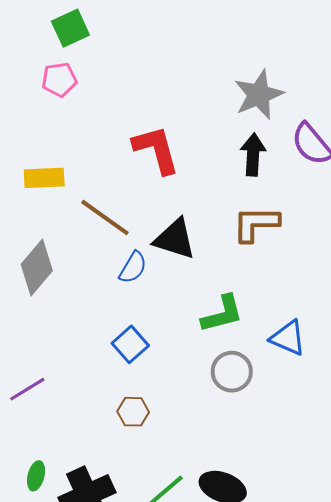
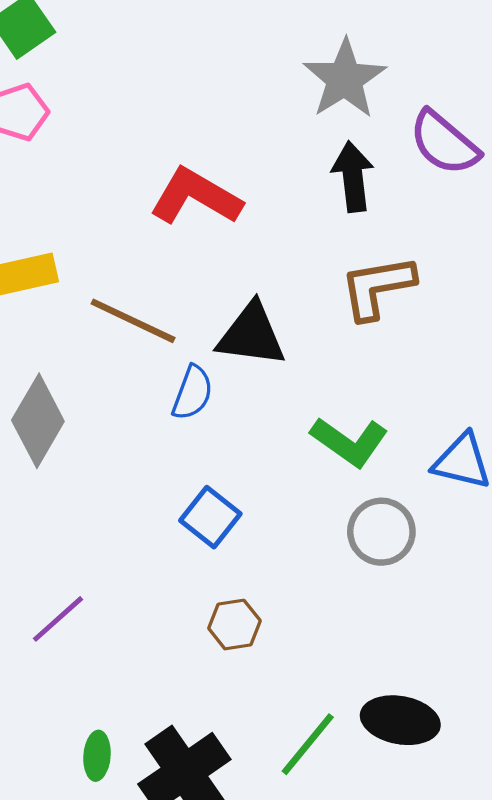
red L-shape: (156, 150) -> (196, 197), turned -34
green L-shape: (222, 314) -> (349, 442), turned 60

